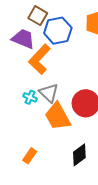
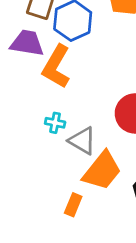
gray triangle: (49, 93) -> (82, 141), moved
orange trapezoid: (58, 116) -> (102, 171), moved, turned -100

